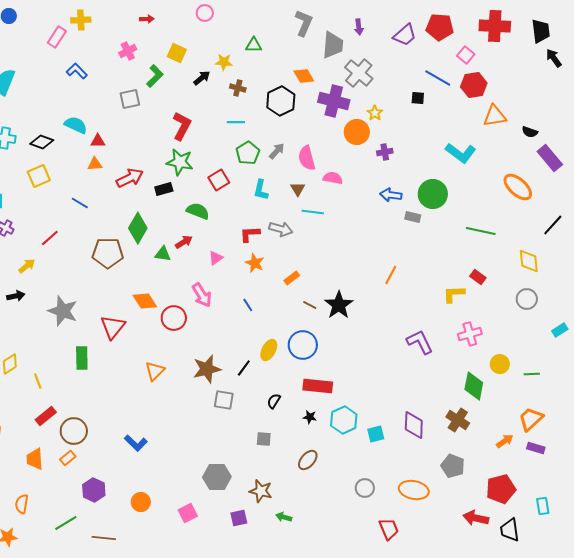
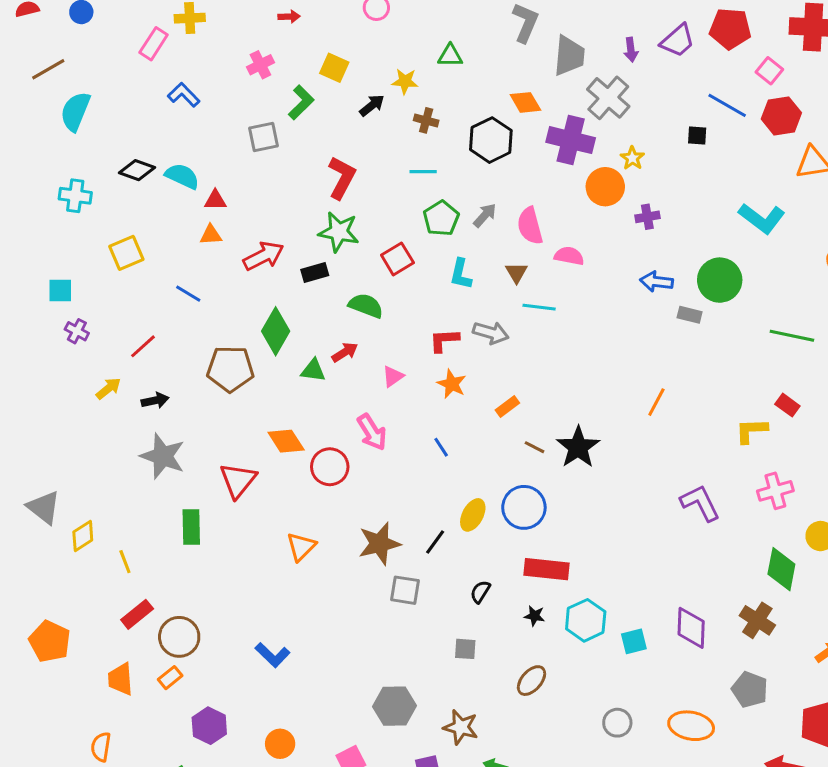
purple arrow: (359, 27) -> (631, 50), moved
black diamond: (42, 142) -> (137, 170), moved
black arrow: (16, 296) -> (155, 400), moved

